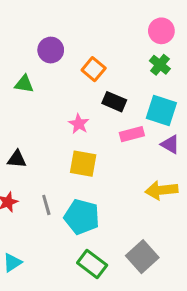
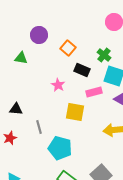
green cross: (160, 65) -> (104, 55), moved
yellow square: (83, 164) -> (75, 112), moved
gray line: (46, 205) -> (39, 127), moved

